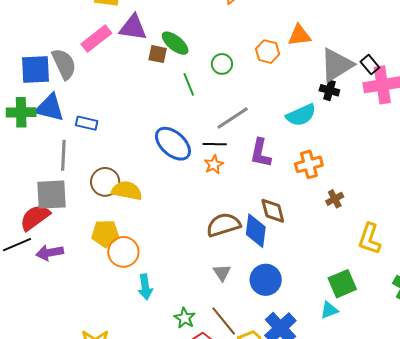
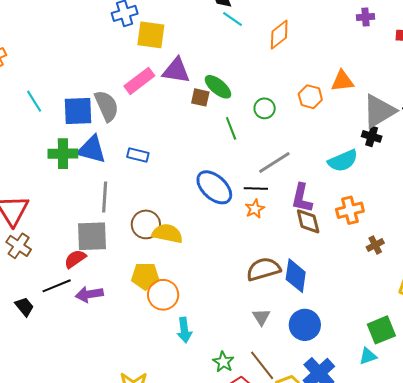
blue rectangle: (87, 123) -> (138, 155), moved
brown diamond: (273, 211) -> (308, 221), moved
red semicircle: (35, 217) -> (75, 259), size x0.7

